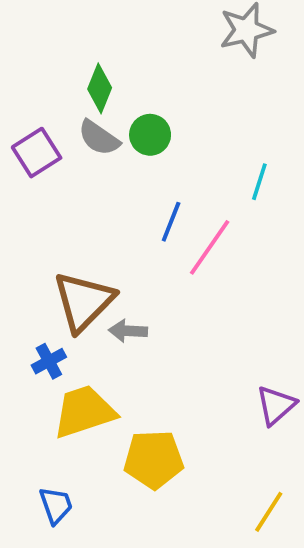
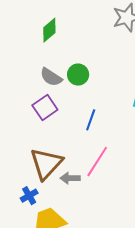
green diamond: (100, 88) -> (49, 30), moved, turned 30
purple square: (37, 153) -> (45, 108), moved
pink line: (210, 247) -> (97, 162), moved

